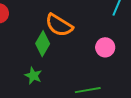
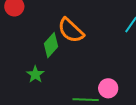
pink circle: (105, 47) -> (108, 88), moved

